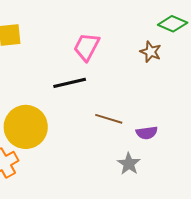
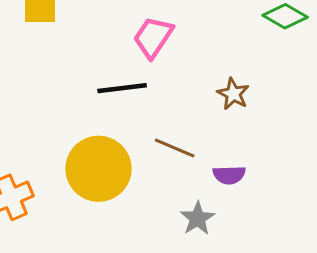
brown star: (151, 52) -> (233, 94), moved
yellow circle: (26, 127) -> (99, 169), moved

